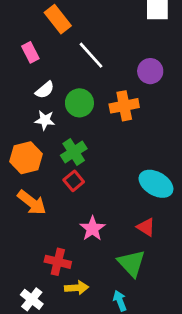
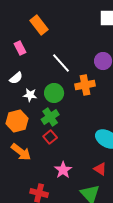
white line: (91, 55) -> (61, 63), moved
white semicircle: (45, 90) -> (16, 78), moved
green circle: (79, 103) -> (54, 93), moved

